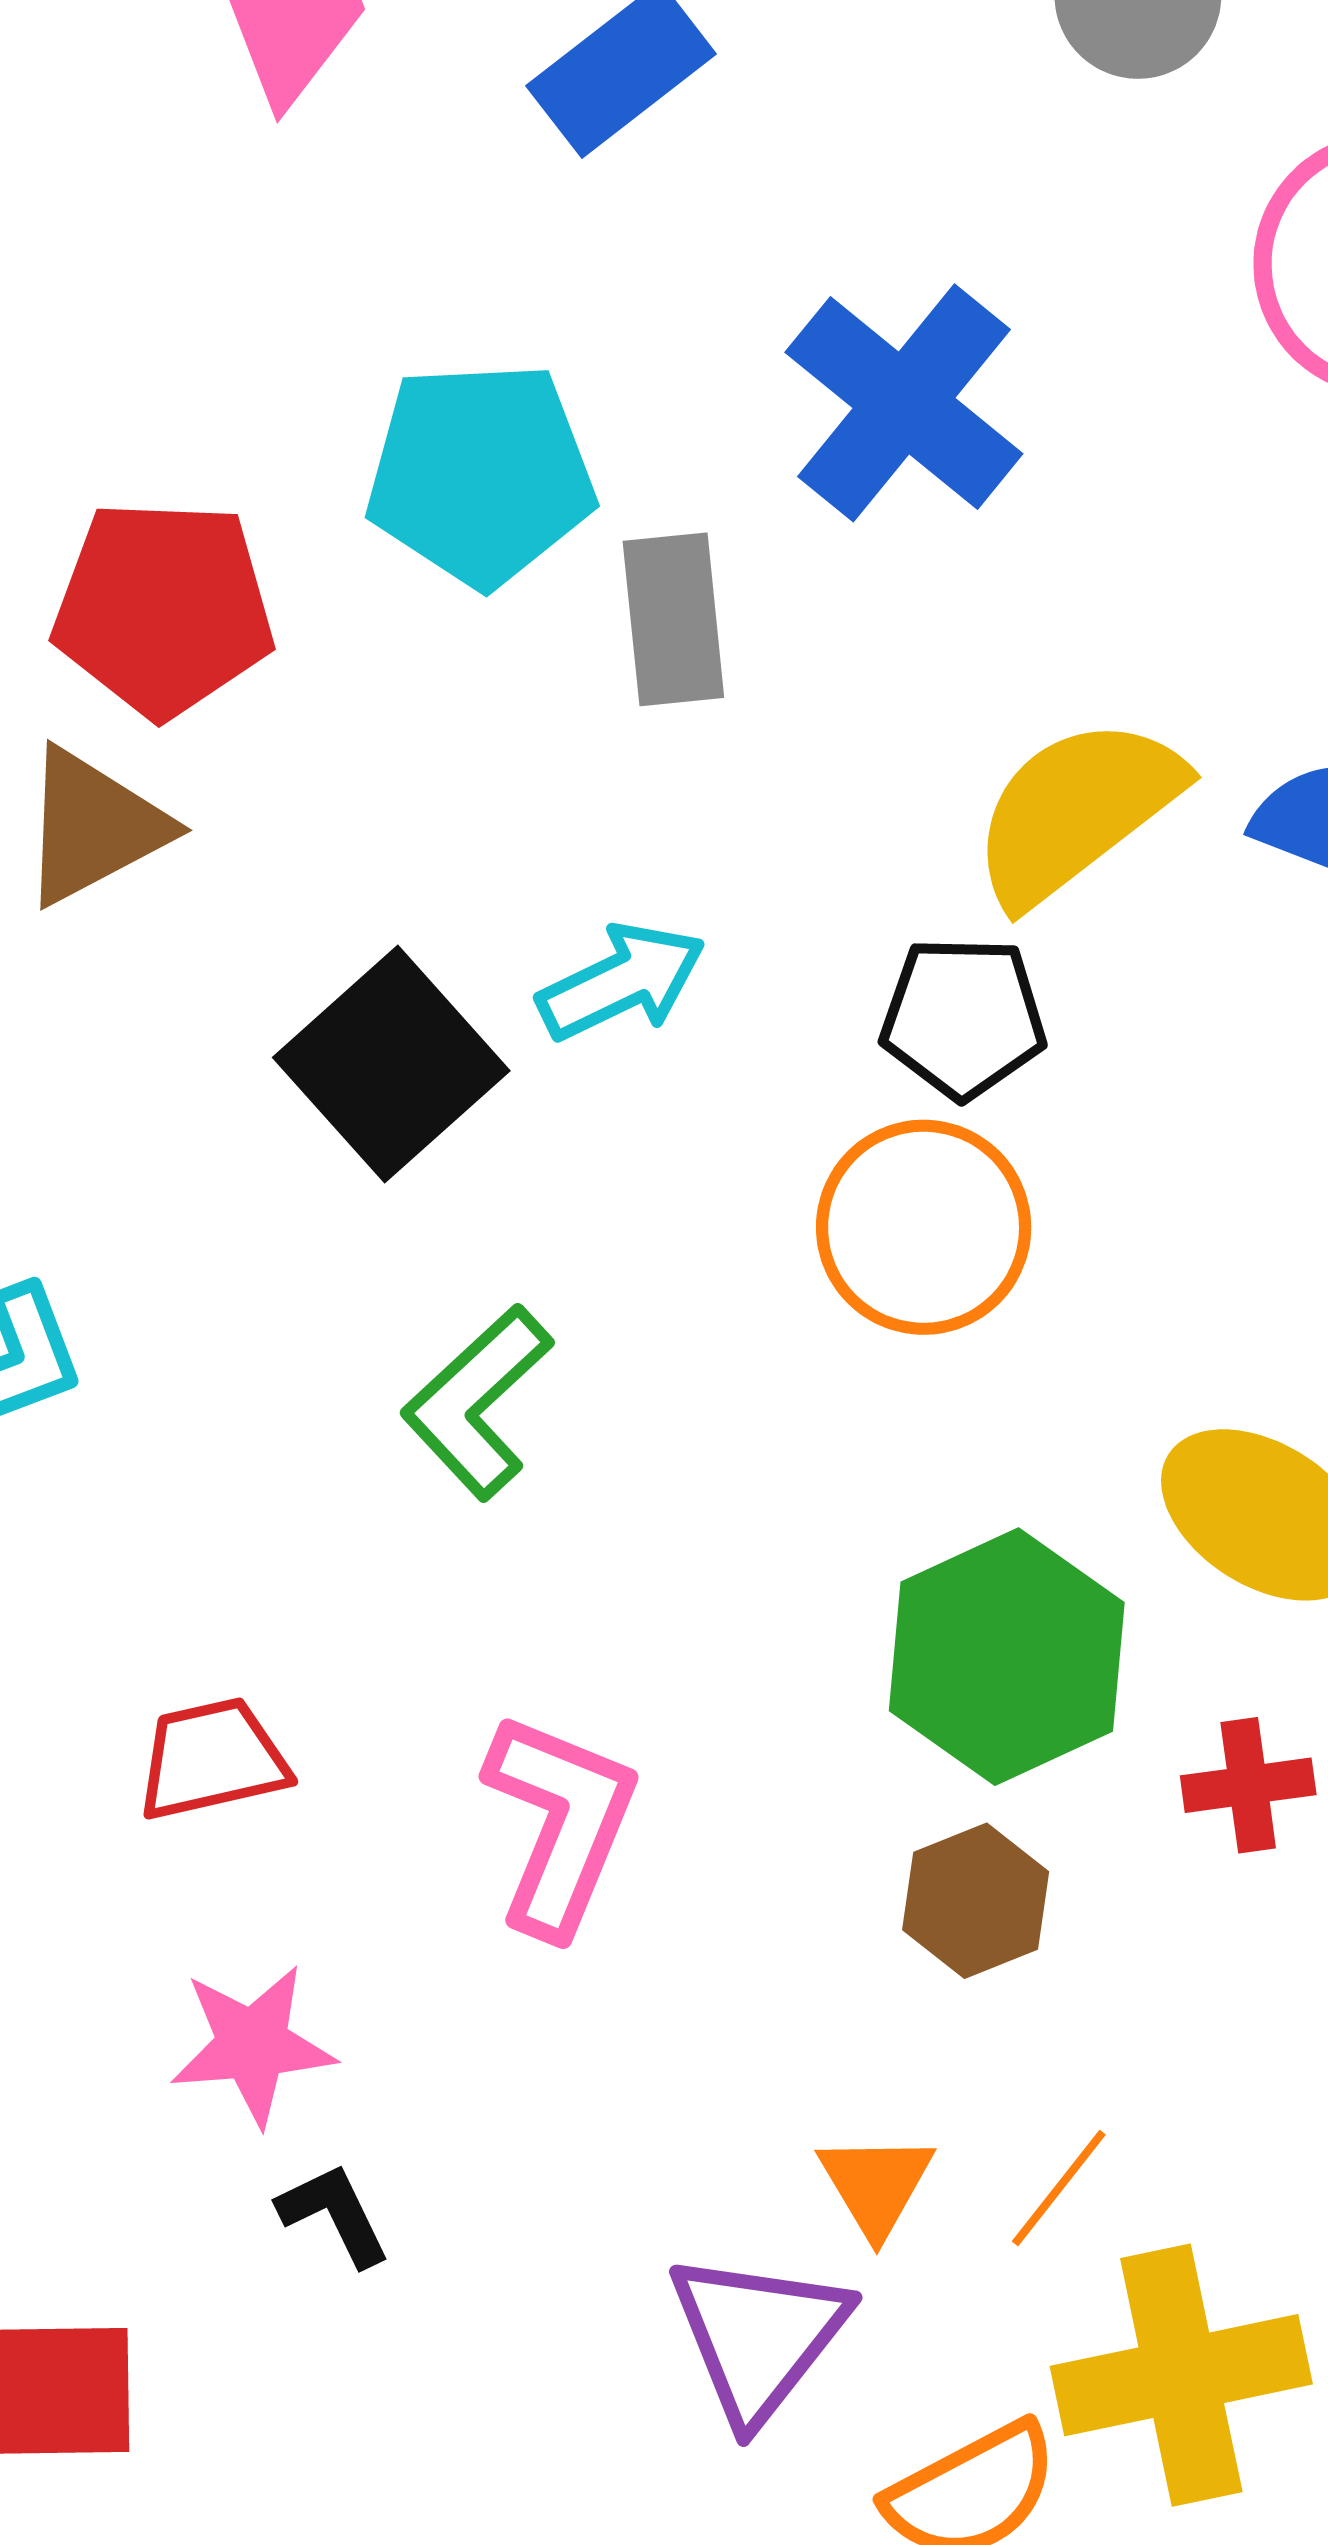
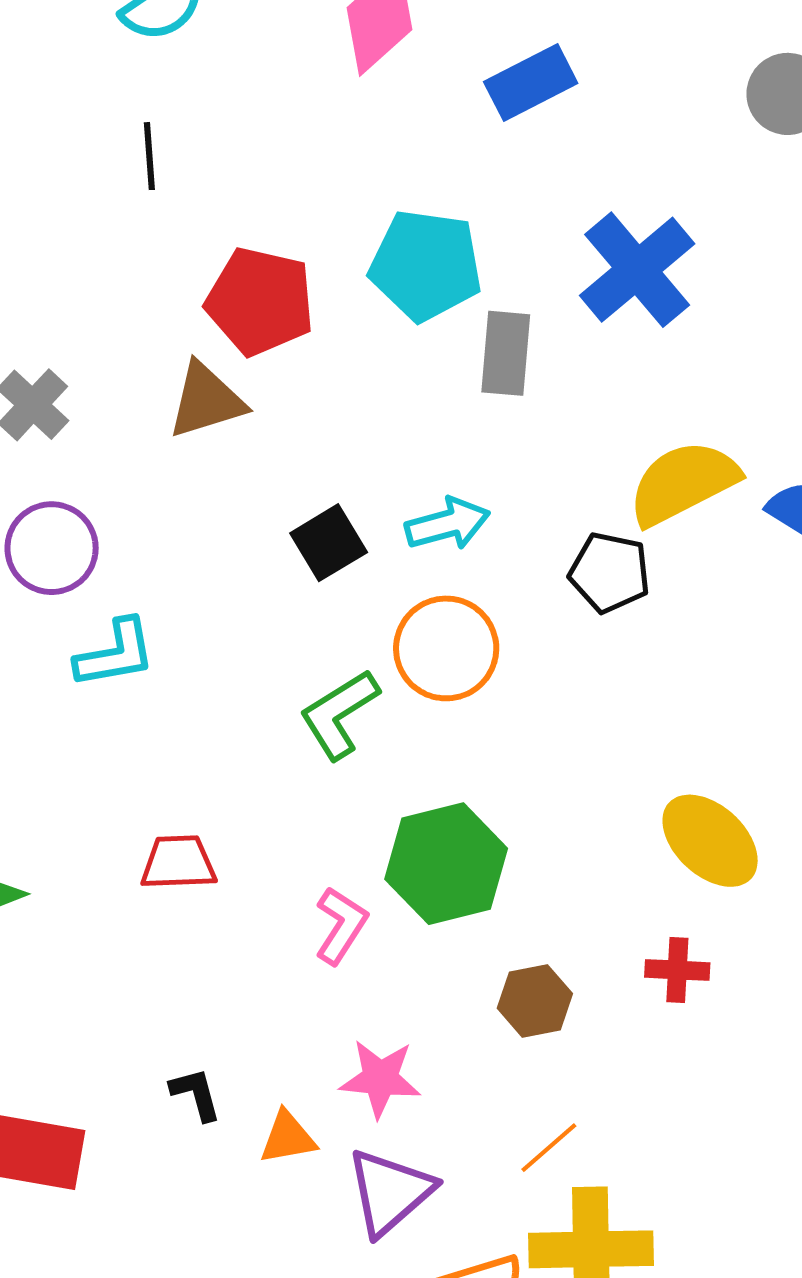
black square: (391, 1064) -> (329, 543), size x0.7
orange circle: (924, 1227) -> (446, 648), moved
green hexagon: (1007, 1657) -> (446, 864), moved
pink L-shape: (560, 1823) -> (341, 926), size x0.7
pink star: (253, 2045) -> (380, 1079), moved
orange triangle: (876, 2184) -> (288, 1138), moved, turned 40

